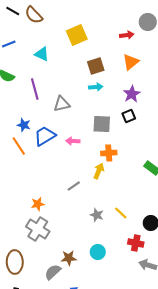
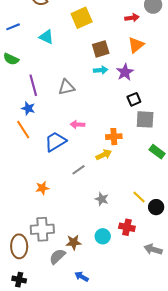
purple line: (35, 89) -> (33, 85), moved
purple star: (132, 94) -> (125, 72), moved
gray square: (102, 124) -> (145, 119), moved
blue trapezoid: (45, 136) -> (55, 142), moved
yellow arrow: (99, 171) -> (104, 155), turned 42
yellow line: (121, 213) -> (139, 197), moved
gray cross: (38, 229) -> (42, 229), moved, turned -35
red cross: (136, 243) -> (127, 227), moved

